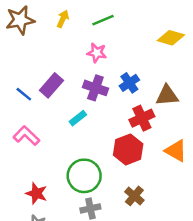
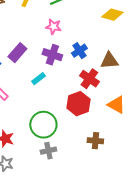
red cross: (142, 118) -> (89, 79), turned -30
brown cross: (134, 196) -> (95, 141), moved, turned -35

